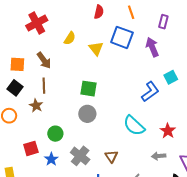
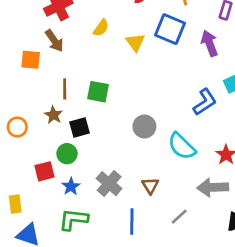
brown arrow: (44, 60) -> (54, 41), moved
black square: (15, 88) -> (80, 128), moved, turned 35
green square: (89, 89) -> (98, 92), moved
gray circle: (87, 114) -> (144, 127), moved
green circle: (55, 134) -> (67, 154), moved
gray arrow: (159, 156) -> (213, 187), size x1.6

